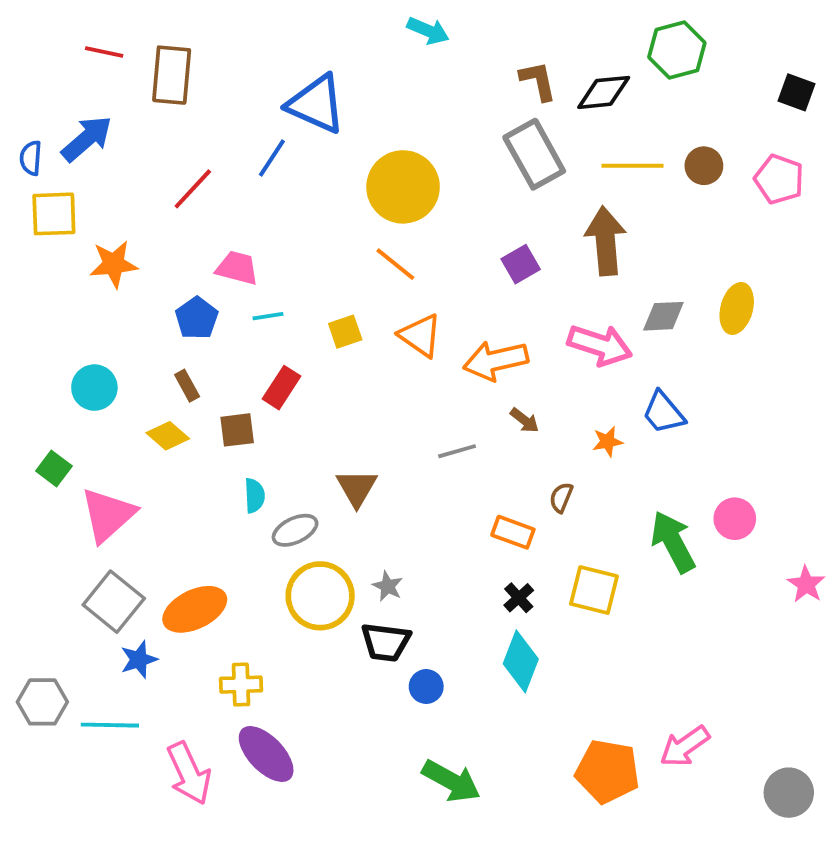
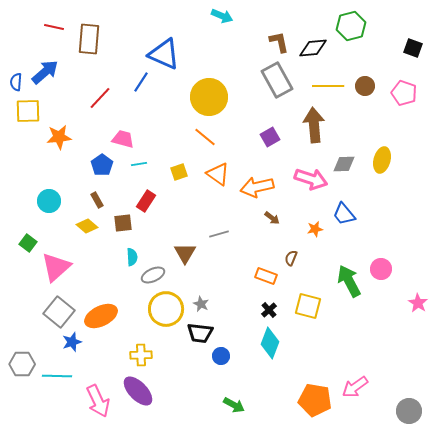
gray line: (457, 451) -> (219, 234), moved
yellow cross: (241, 685) -> (141, 355), moved
green arrow: (451, 781) -> (234, 405), size x0.7

